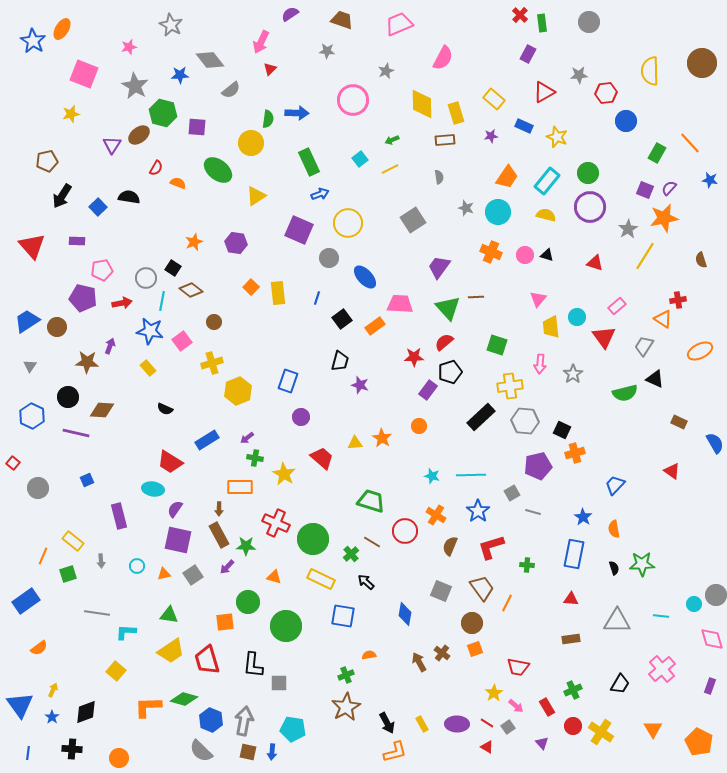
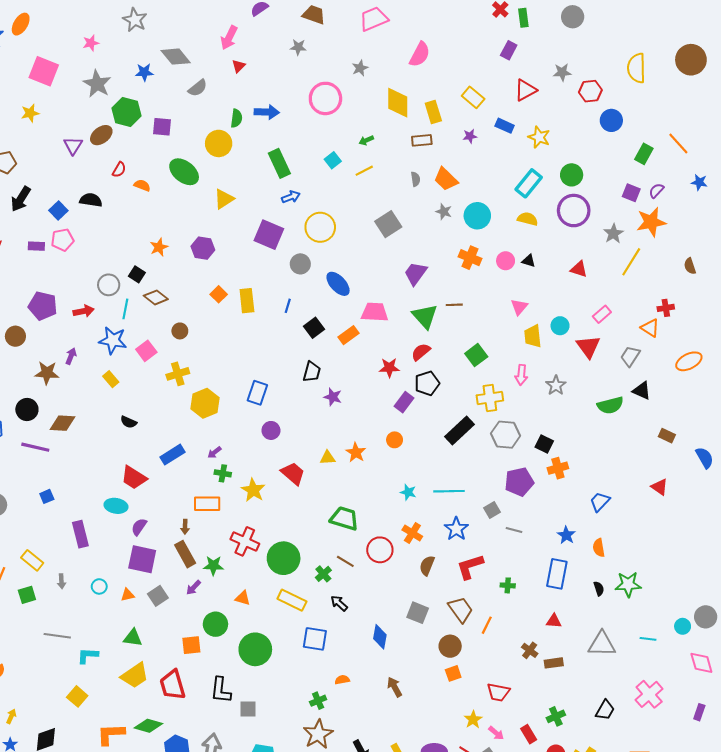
orange trapezoid: (507, 177) -> (446, 179), moved, turned 100
pink pentagon: (102, 270) -> (63, 240), moved
green square: (497, 345) -> (476, 355), turned 35
brown cross: (442, 653) -> (530, 650), moved

